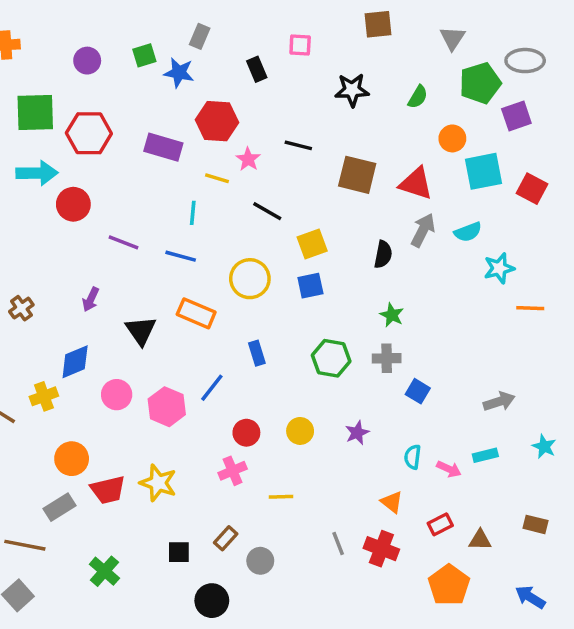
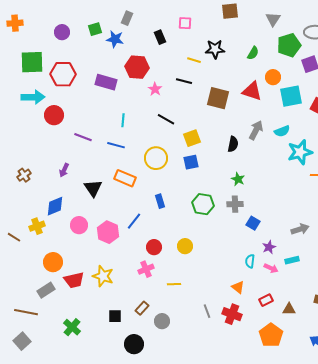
yellow line: (217, 178) -> (194, 60), moved
red triangle: (416, 183) -> (252, 91), moved
cyan star: (499, 268) -> (300, 152), size x1.4
purple star: (357, 433) -> (269, 247), moved

